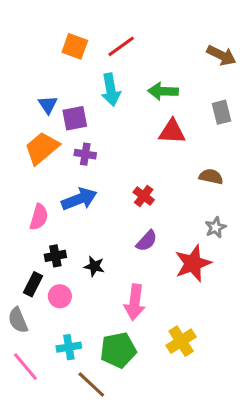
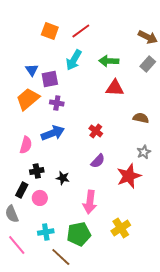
cyan arrow: (111, 90) -> (74, 60), turned 40
gray rectangle: (221, 112) -> (148, 64), moved, turned 56

